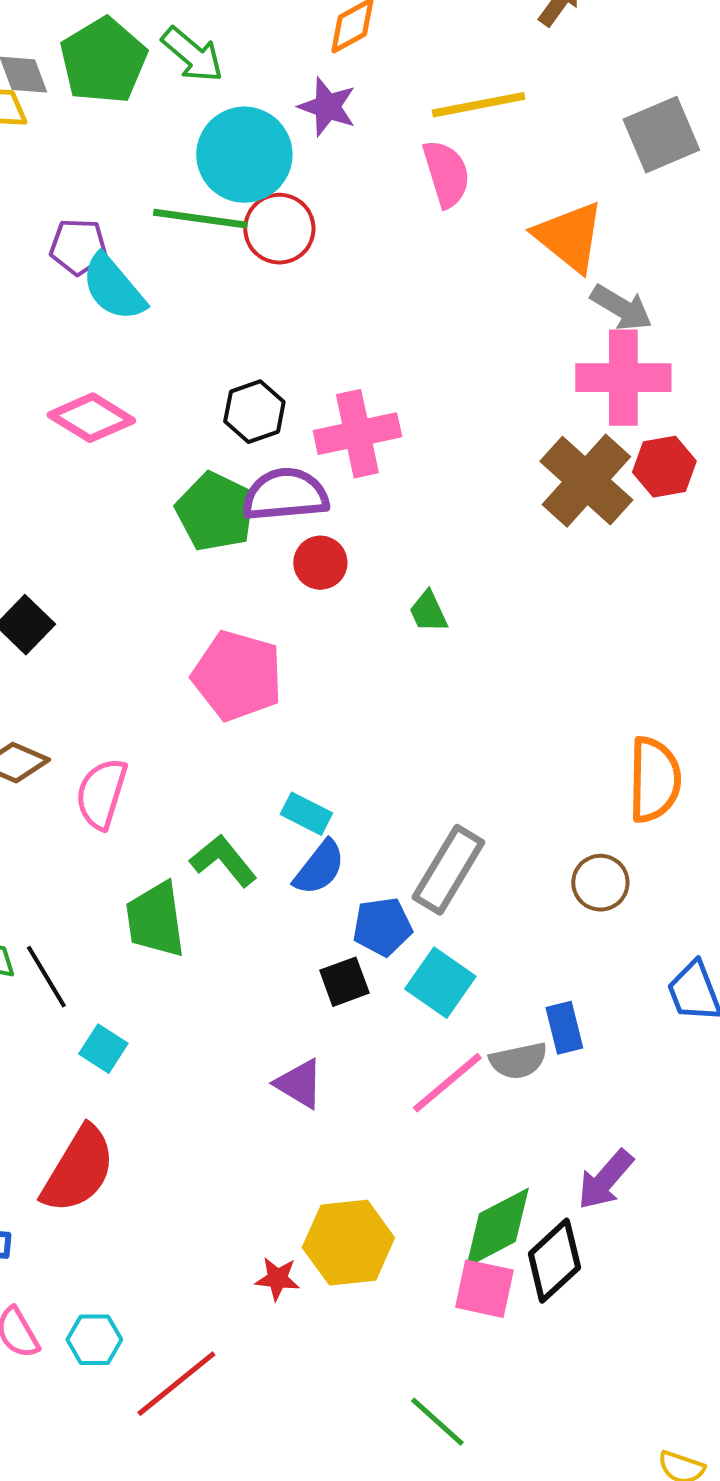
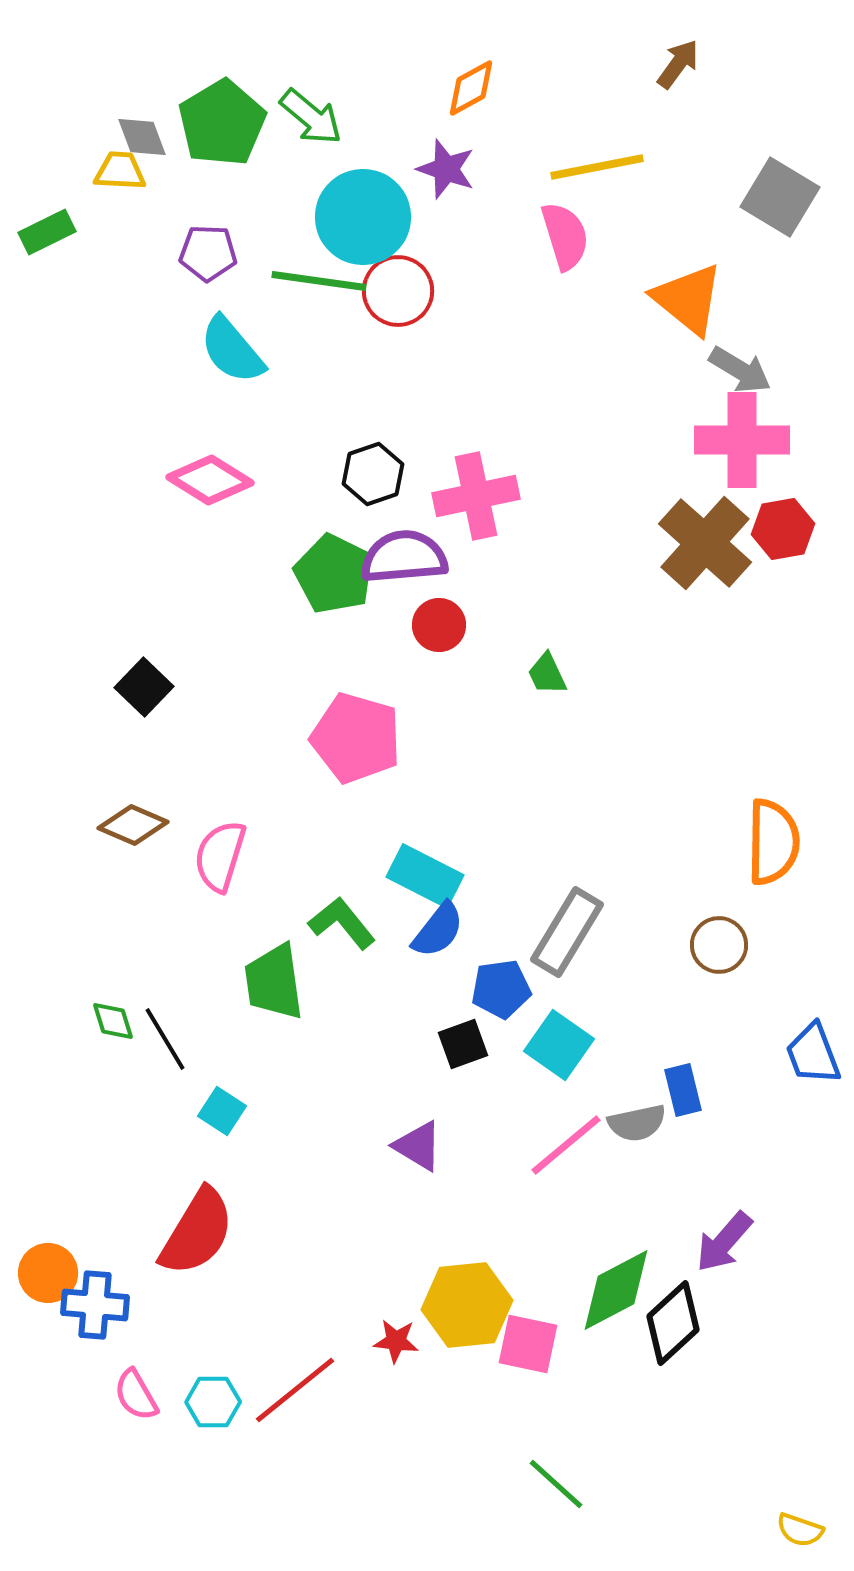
gray square: (661, 135) -> (780, 197), turned -36
purple pentagon: (78, 247) -> (208, 253), moved
cyan rectangle: (306, 814) -> (425, 876), size x1.5
pink square: (484, 1289) -> (528, 1344), moved
red line: (176, 1384) -> (295, 1390), moved

